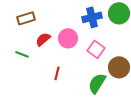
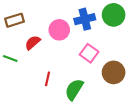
pink circle: (68, 38) -> (59, 30), moved
green semicircle: (97, 83) -> (74, 89), moved

